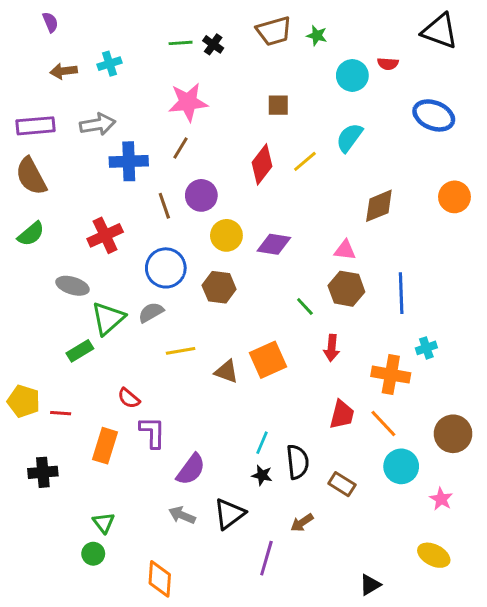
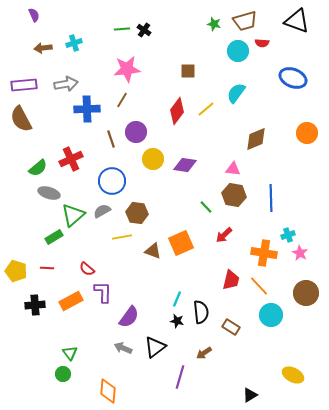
brown trapezoid: (274, 31) -> (245, 21), moved
green semicircle: (31, 234) -> (38, 168), moved
brown hexagon: (219, 287) -> (137, 213), moved
red arrow: (332, 348) -> (224, 235), turned 42
red line: (61, 413) -> (47, 268), moved
orange rectangle: (105, 446) -> (71, 301), turned 45
black cross: (43, 472) -> (35, 305), moved
pink star: (441, 499) -> (300, 253), moved

